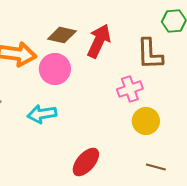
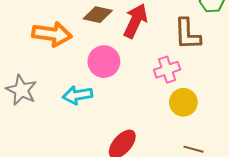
pink circle: (55, 69) -> (104, 62), moved

